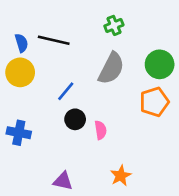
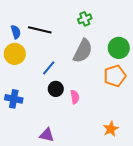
orange star: (121, 176) -> (111, 129), moved

